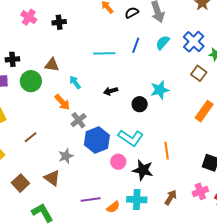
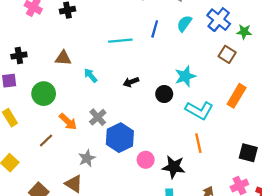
green circle: (31, 81) -> (44, 94), moved
orange arrow: (62, 102) -> (68, 122), moved
cyan L-shape: (131, 138) -> (199, 110), moved

